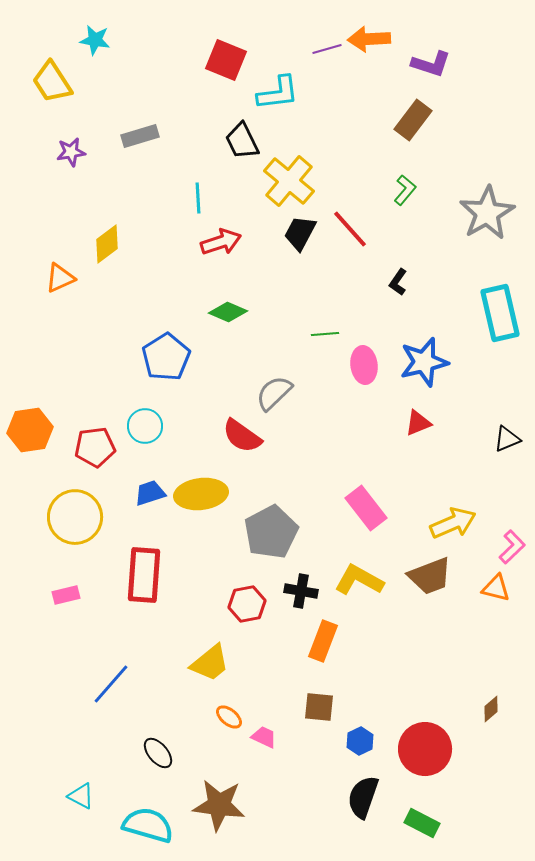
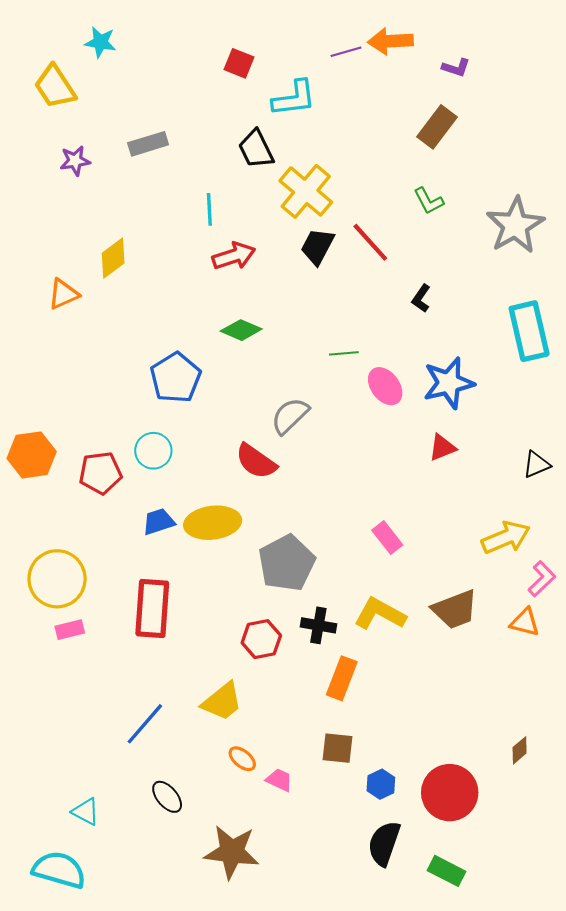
red square: (226, 60) -> (239, 63), size x0.7
purple L-shape: (431, 64) -> (456, 68), size x0.7
green L-shape: (405, 190) -> (429, 201), turned 112
pink ellipse: (364, 365) -> (385, 386), turned -30
pink rectangle: (366, 508) -> (387, 538), size x0.7
yellow circle: (75, 517) -> (57, 579), moved
yellow arrow: (453, 523) -> (506, 538), moved
blue line: (111, 684) -> (145, 724), moved
cyan triangle: (81, 796) -> (86, 812), moved
cyan semicircle: (148, 825) -> (59, 870), moved

